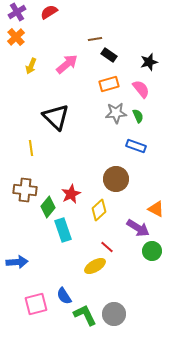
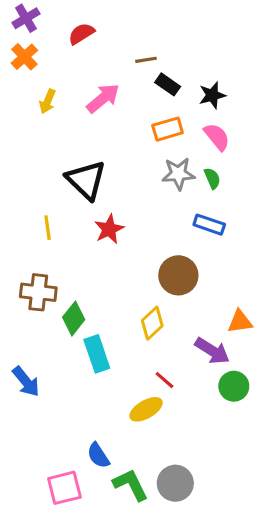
red semicircle: (49, 12) -> (81, 34), moved
black star: (149, 62) -> (212, 95), moved
red star: (71, 194) -> (109, 229), moved
orange triangle: (156, 209) -> (240, 322), turned -36
blue arrow: (17, 262) -> (26, 382), moved, turned 55
pink square: (36, 304) -> (64, 488), moved

